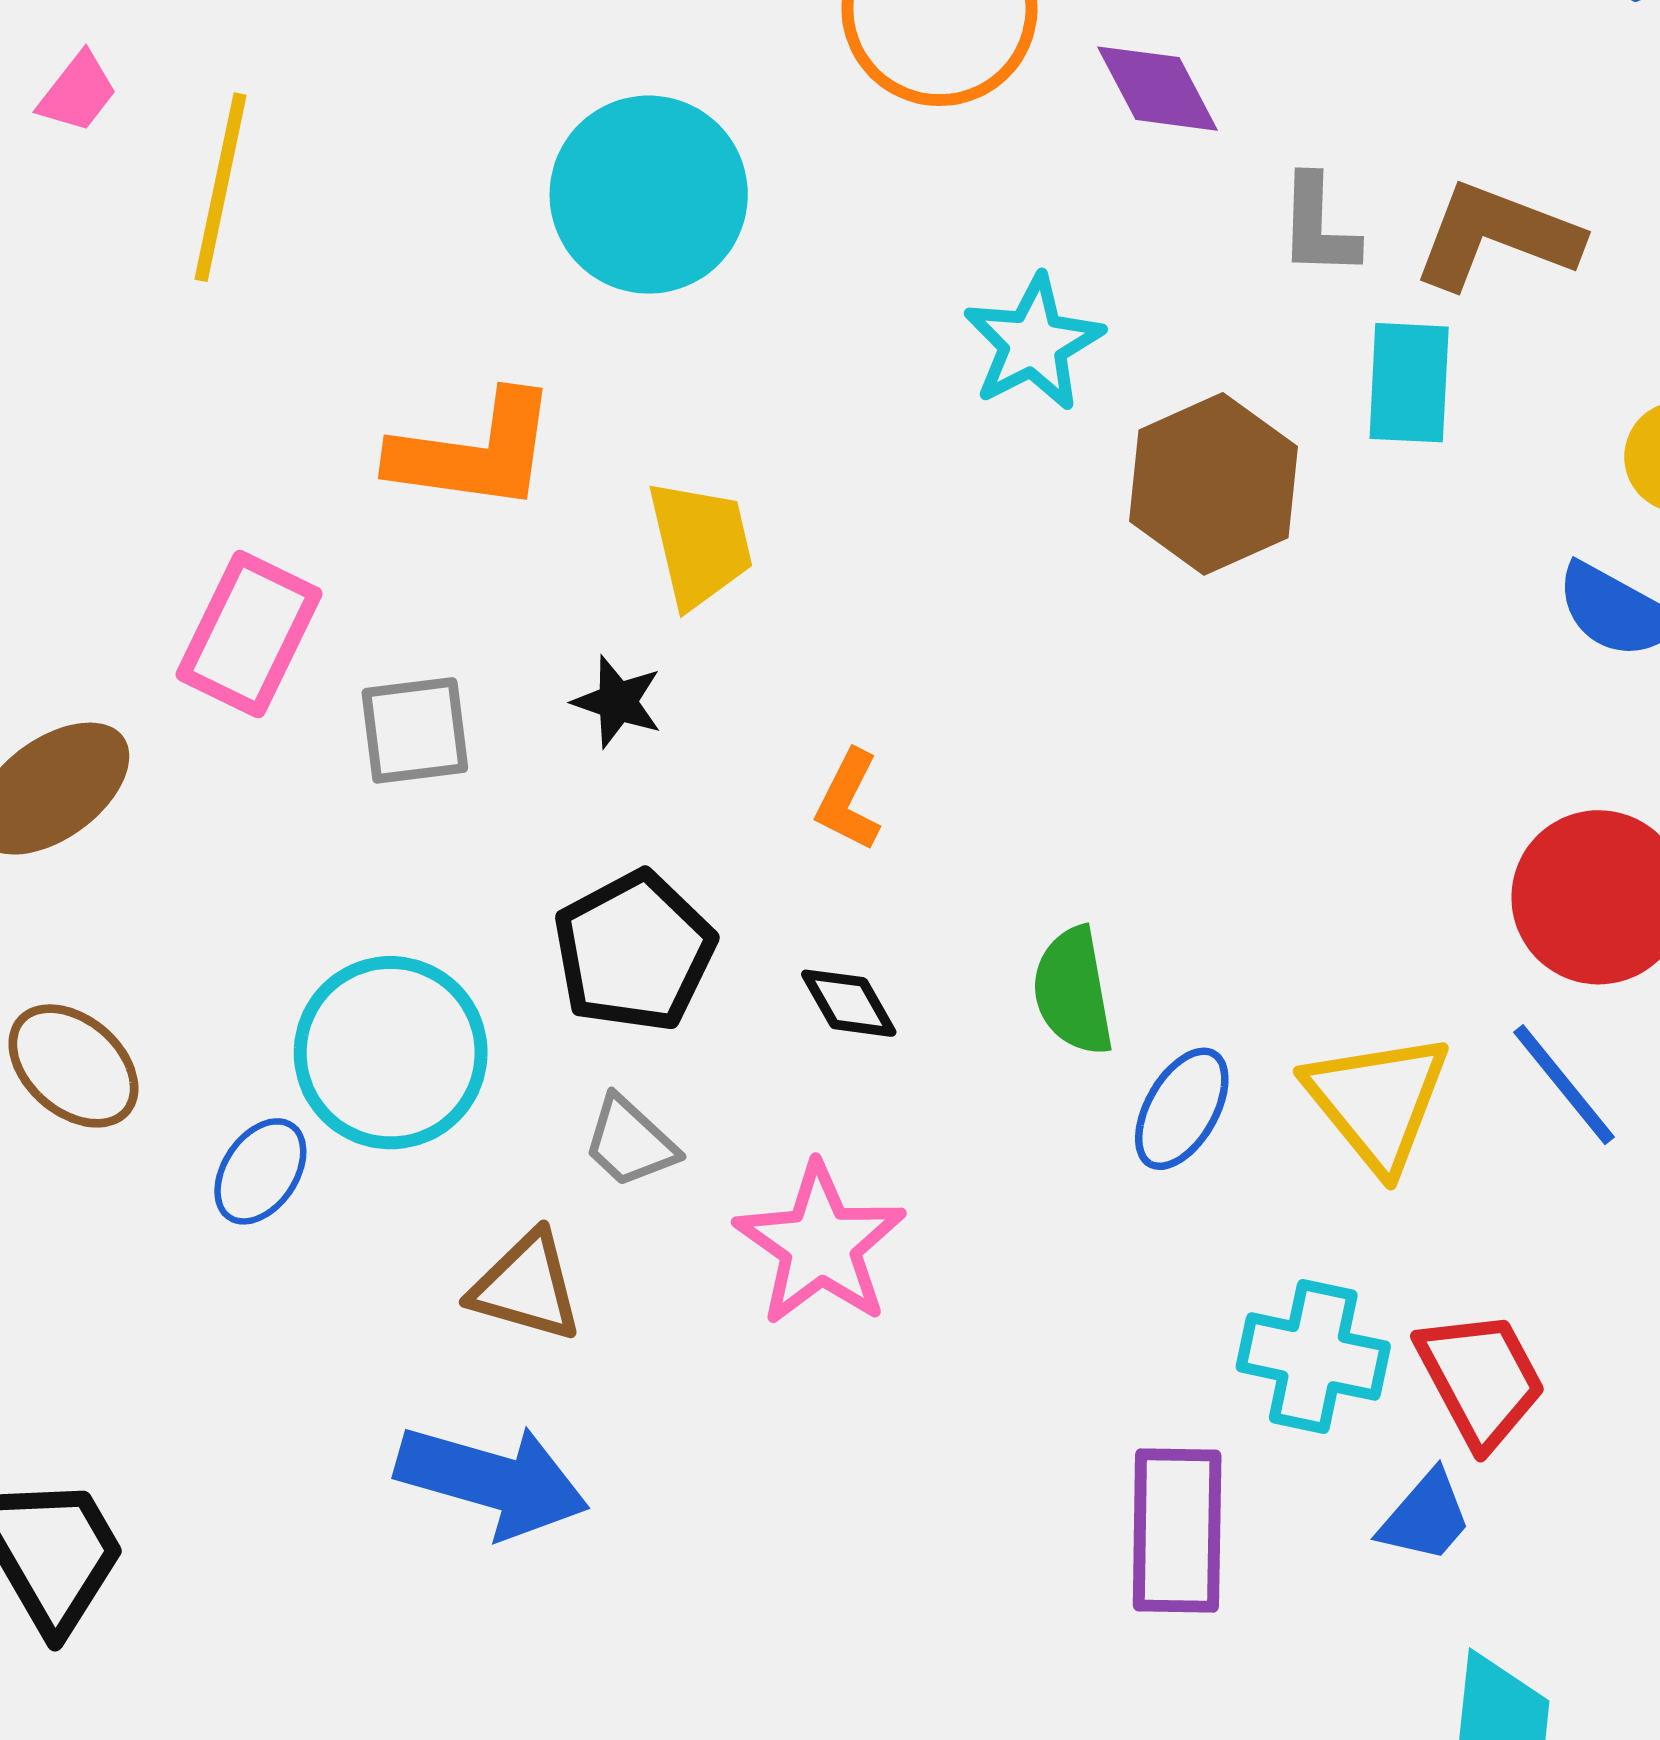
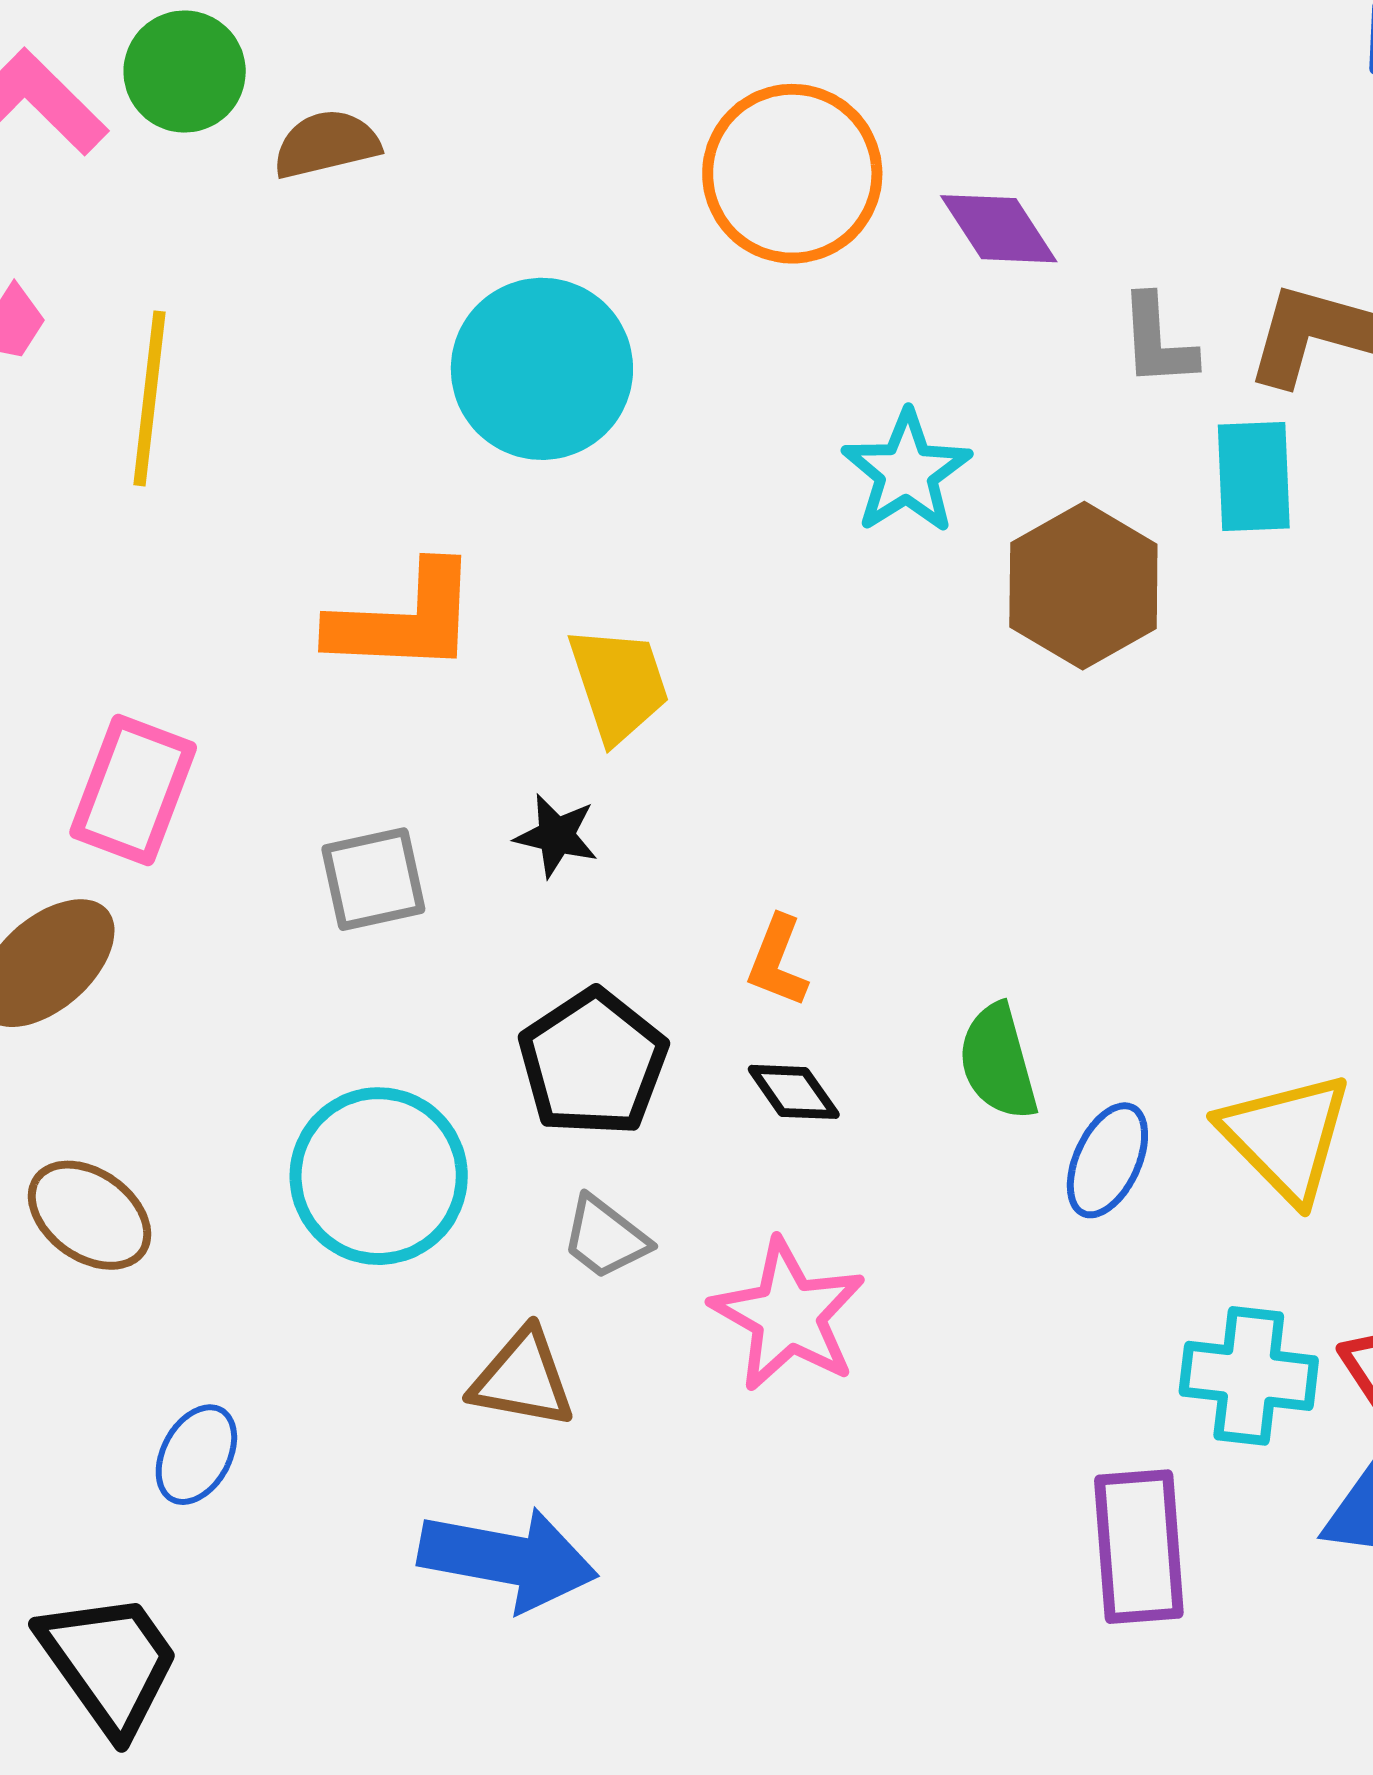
pink rectangle: (249, 634) -> (133, 790), moved
orange L-shape: (848, 800) -> (778, 961), moved
blue ellipse: (260, 1171) -> (196, 1455), moved

